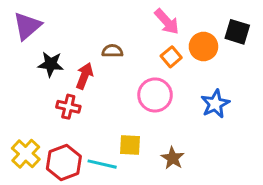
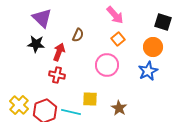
purple triangle: (27, 26) -> (42, 18), moved, turned -35
orange circle: (203, 47) -> (153, 47), moved
brown semicircle: (112, 51) -> (78, 35), turned 112
red cross: (68, 107) -> (57, 75), moved

